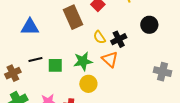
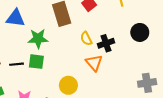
black line: (35, 59) -> (16, 64), moved
green star: (83, 61) -> (38, 39), moved
gray cross: (163, 72) -> (147, 83), turned -30

